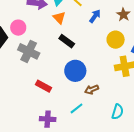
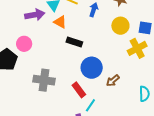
gray cross: (29, 51) -> (44, 80), moved
red rectangle: (44, 86) -> (79, 90), moved, turned 42
cyan line: (77, 108) -> (90, 105), moved

